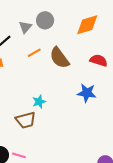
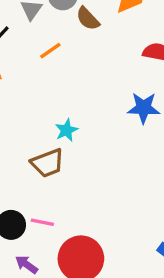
brown semicircle: (59, 58) -> (88, 19), moved, size x0.7

